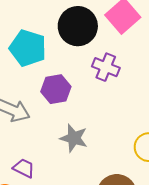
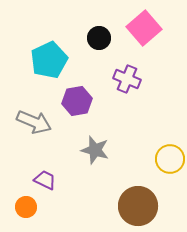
black circle: (78, 26) -> (99, 38), size x0.6
cyan pentagon: (28, 48) -> (49, 60), turned 30

